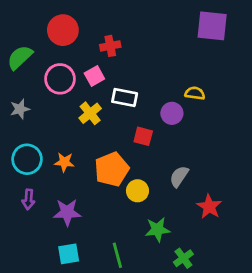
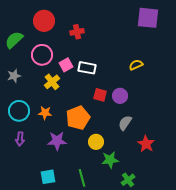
pink square: (94, 76) -> (66, 65), moved
yellow semicircle: (195, 93) -> (136, 65), turned -32
yellow cross: (90, 113) -> (52, 82), moved
purple circle: (172, 113) -> (120, 96), moved
yellow circle: (137, 191) -> (96, 142), moved
purple star: (67, 212) -> (57, 141), moved

